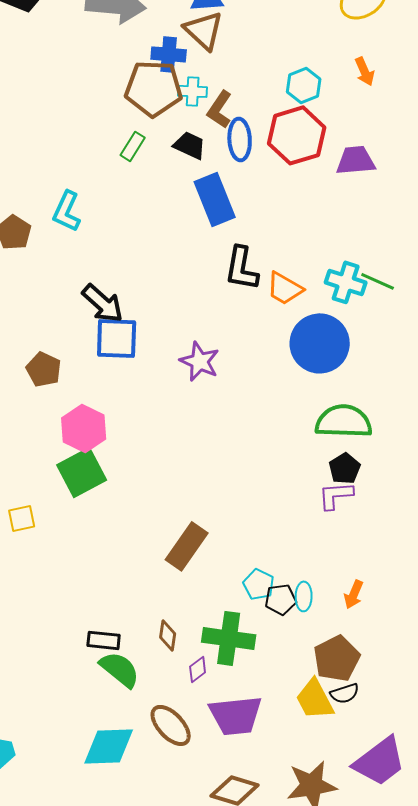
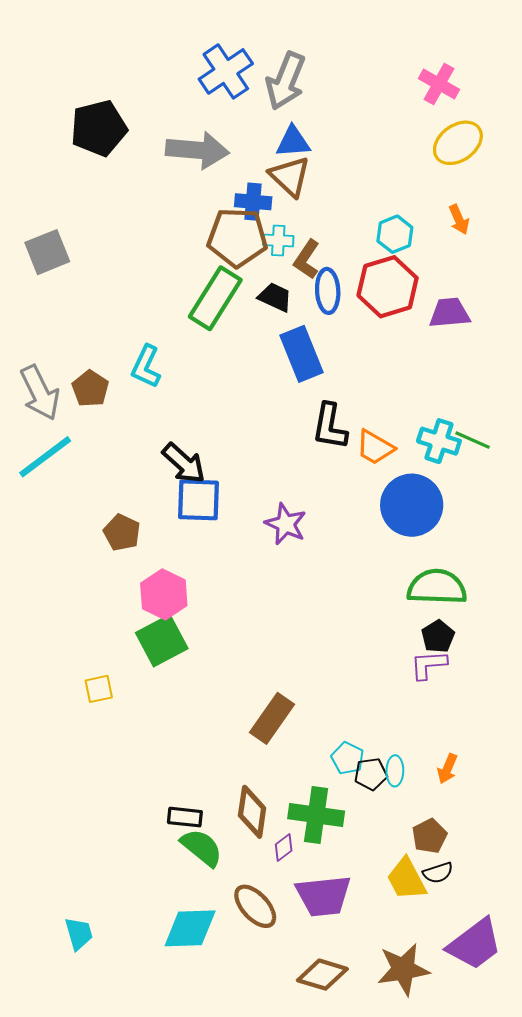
green rectangle: (133, 146) -> (215, 298), size x2.0
brown diamond: (168, 635) -> (252, 812), size x1.6
brown pentagon: (337, 658) -> (430, 836), size x0.7

